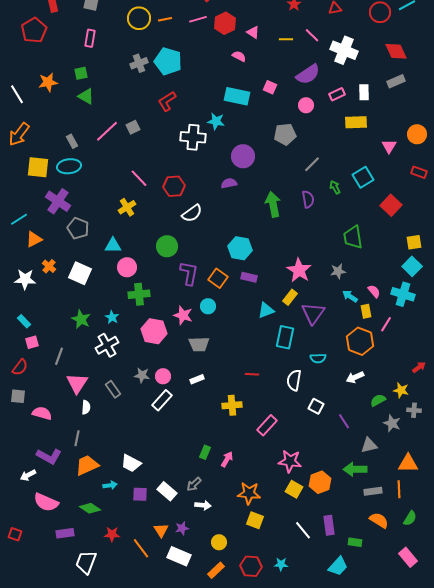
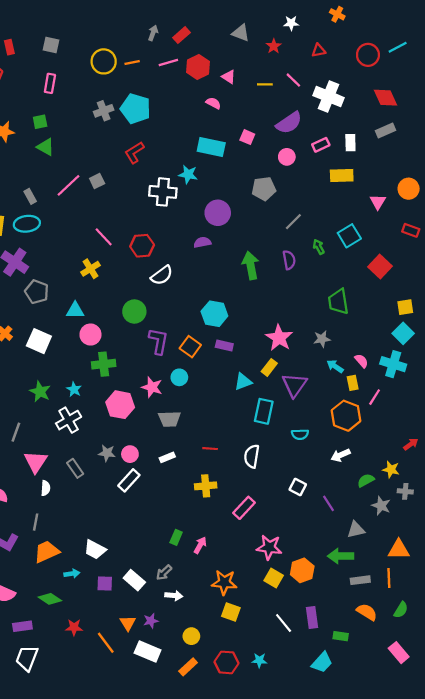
red line: (252, 374) -> (210, 449), moved
white semicircle: (294, 380) -> (252, 456), moved
white trapezoid: (86, 562) -> (27, 658), moved

